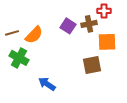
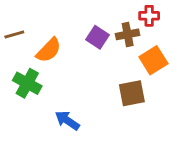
brown line: (12, 33) -> (14, 34), moved
orange square: (107, 42) -> (153, 60), turned -30

